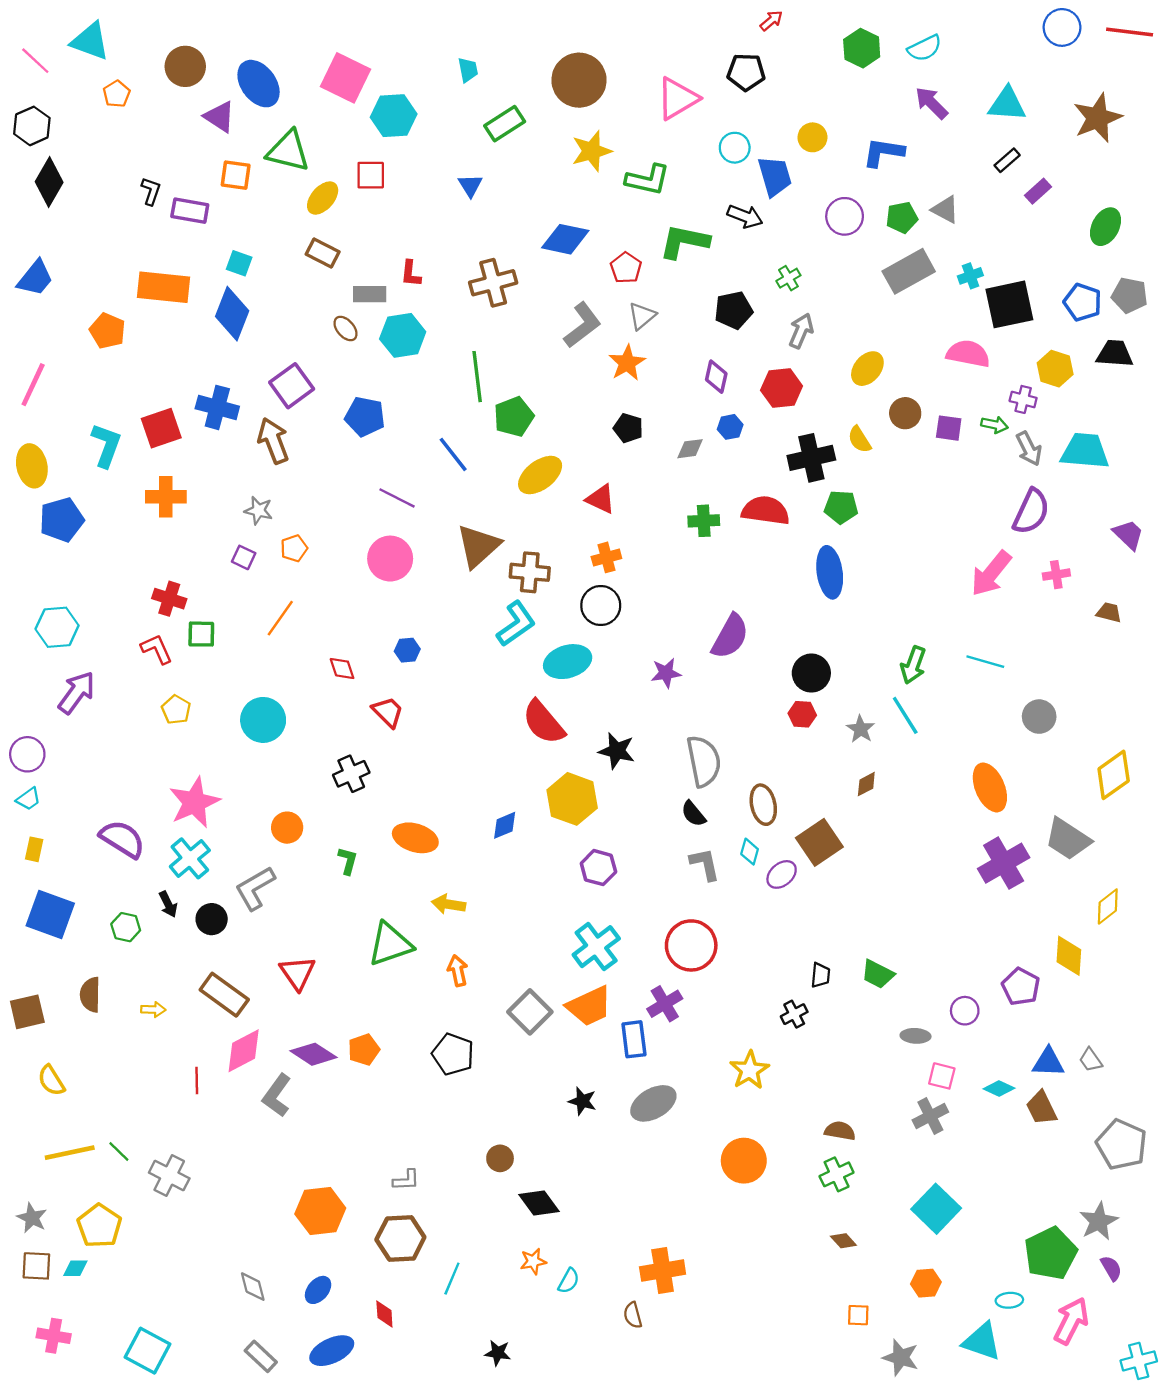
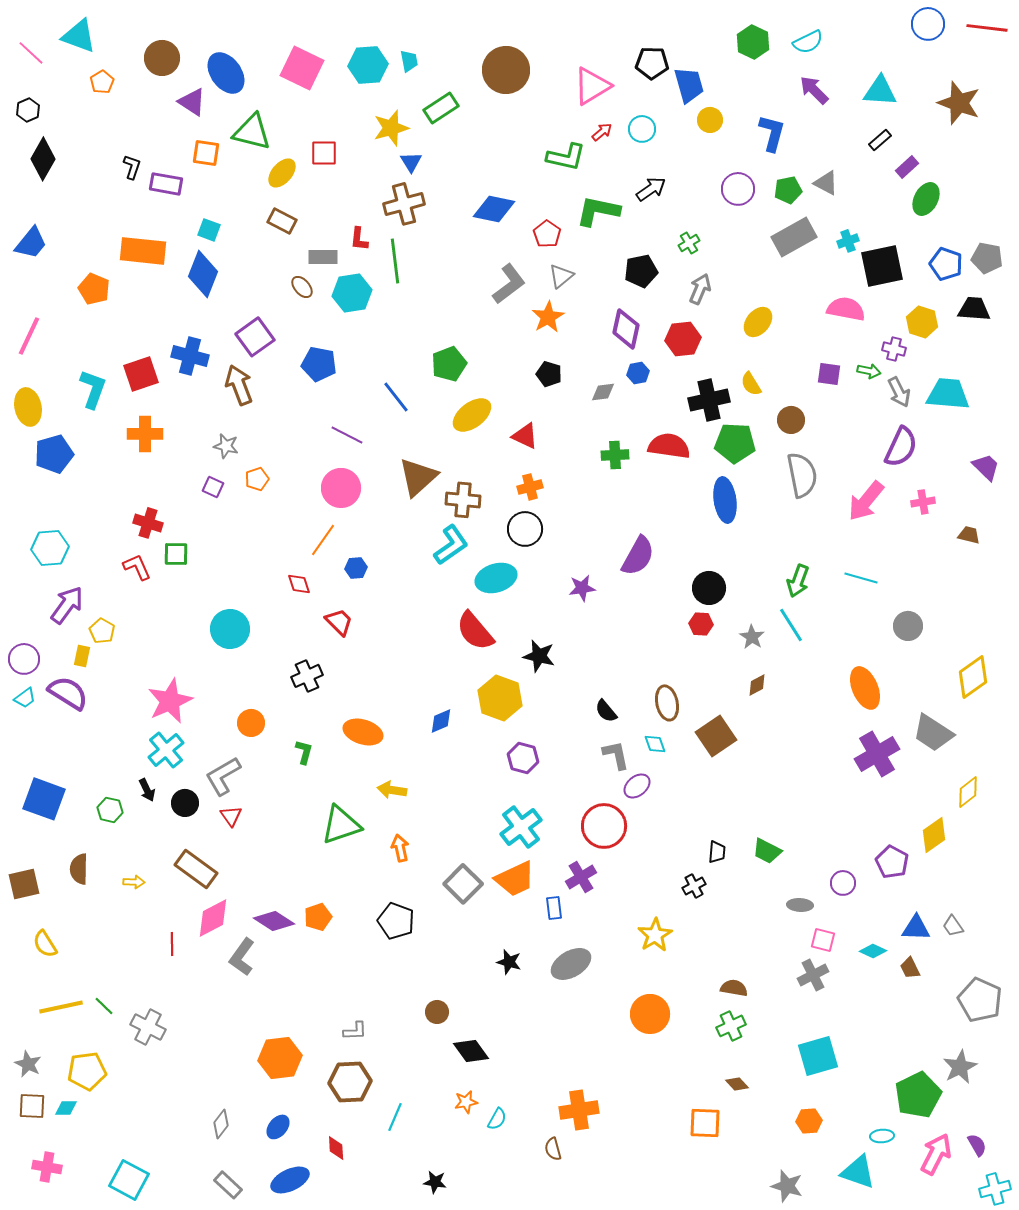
red arrow: (771, 21) -> (602, 132), moved
cyan hexagon: (394, 116) -> (368, 65), moved
brown star: (1097, 118) -> (959, 103), turned -30
black hexagon: (32, 126) -> (28, 110), size x0.7
yellow star: (592, 151) -> (391, 128), moved
blue L-shape: (883, 152) -> (772, 133), turned 96
blue trapezoid: (775, 176) -> (689, 85), moved
black arrow: (745, 216) -> (651, 189), turned -56
green ellipse: (1106, 227) -> (926, 199), moved
brown cross: (493, 283) -> (404, 204), moved
green line: (477, 377) -> (395, 261), moved
purple diamond: (716, 377) -> (626, 329), size x1.4
brown circle: (905, 413) -> (791, 420), moved
green pentagon: (841, 507) -> (735, 443), size x1.4
orange line: (280, 618) -> (323, 540), moved
yellow pentagon: (176, 710) -> (102, 631), moved
gray semicircle: (704, 761) -> (802, 475), moved
purple semicircle: (122, 839) -> (68, 693), moved
yellow rectangle: (34, 849) -> (82, 656), moved
cyan diamond: (750, 852) -> (655, 744), turned -35
purple ellipse: (782, 874) -> (637, 786), moved
yellow diamond: (1069, 956) -> (934, 835), turned 51
red triangle: (297, 973) -> (231, 816), moved, size x0.7
blue rectangle: (634, 1039) -> (554, 908), size x0.7
brown trapezoid: (1041, 1108) -> (910, 968), size x0.7
cyan square: (936, 1209) -> (818, 1056), turned 30
yellow pentagon: (99, 1226) -> (87, 1071), turned 30
purple semicircle: (1111, 1268) -> (977, 1145), moved
gray diamond: (253, 1287) -> (221, 1124), turned 52
orange square: (858, 1315) -> (705, 1123), moved, size x1.6

